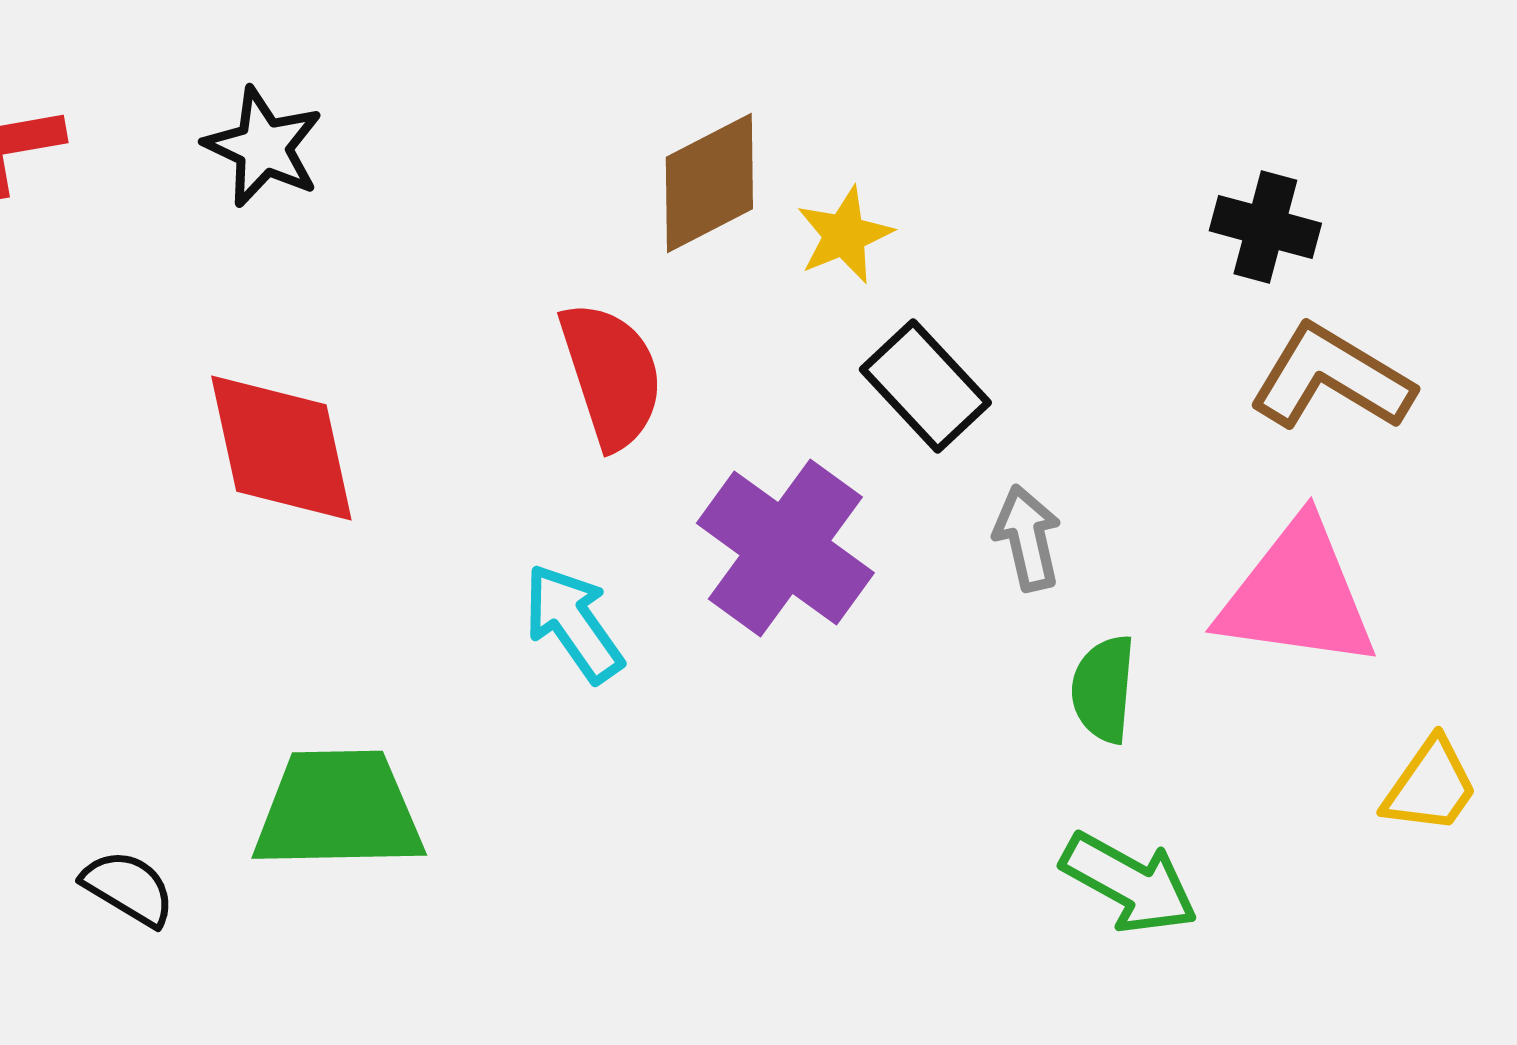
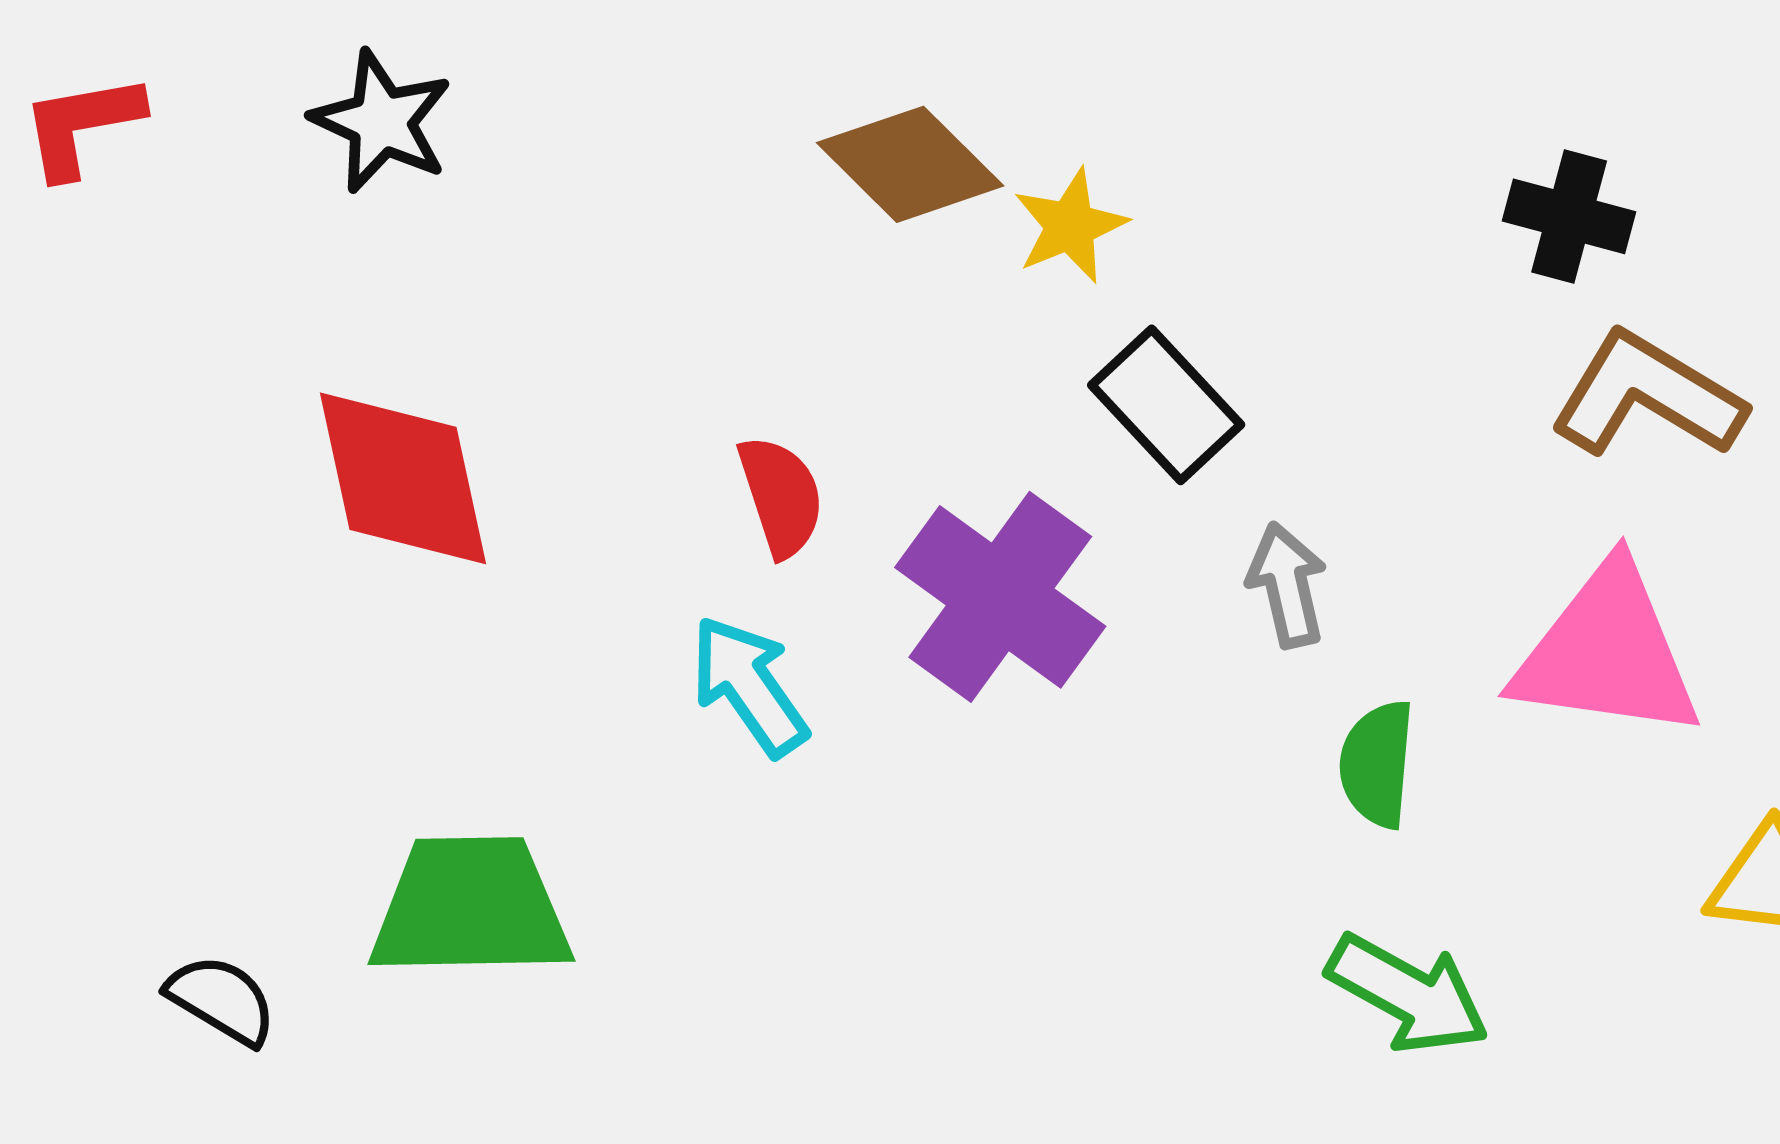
brown diamond: (709, 183) -> (910, 164), turned 72
red semicircle: (611, 375) -> (781, 496), moved, size x0.7

